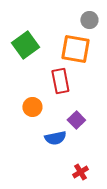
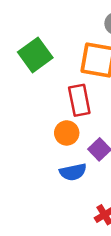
orange circle: (32, 107) -> (67, 133), moved

